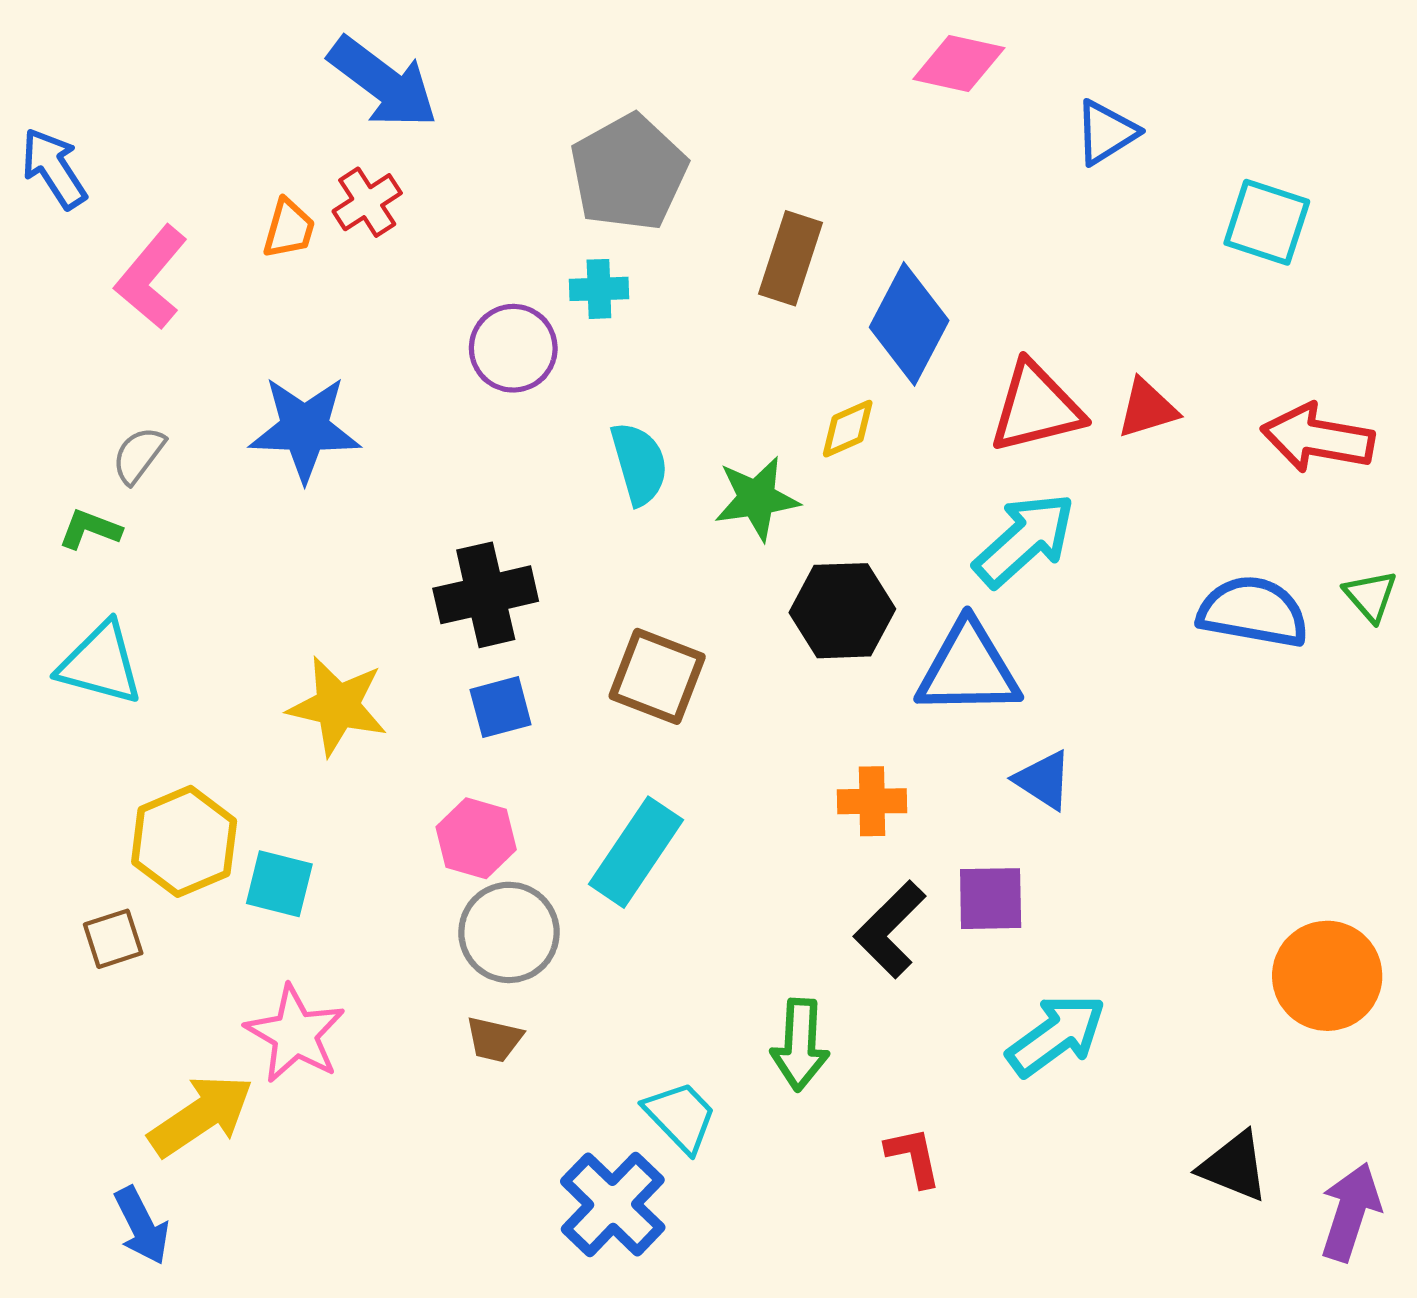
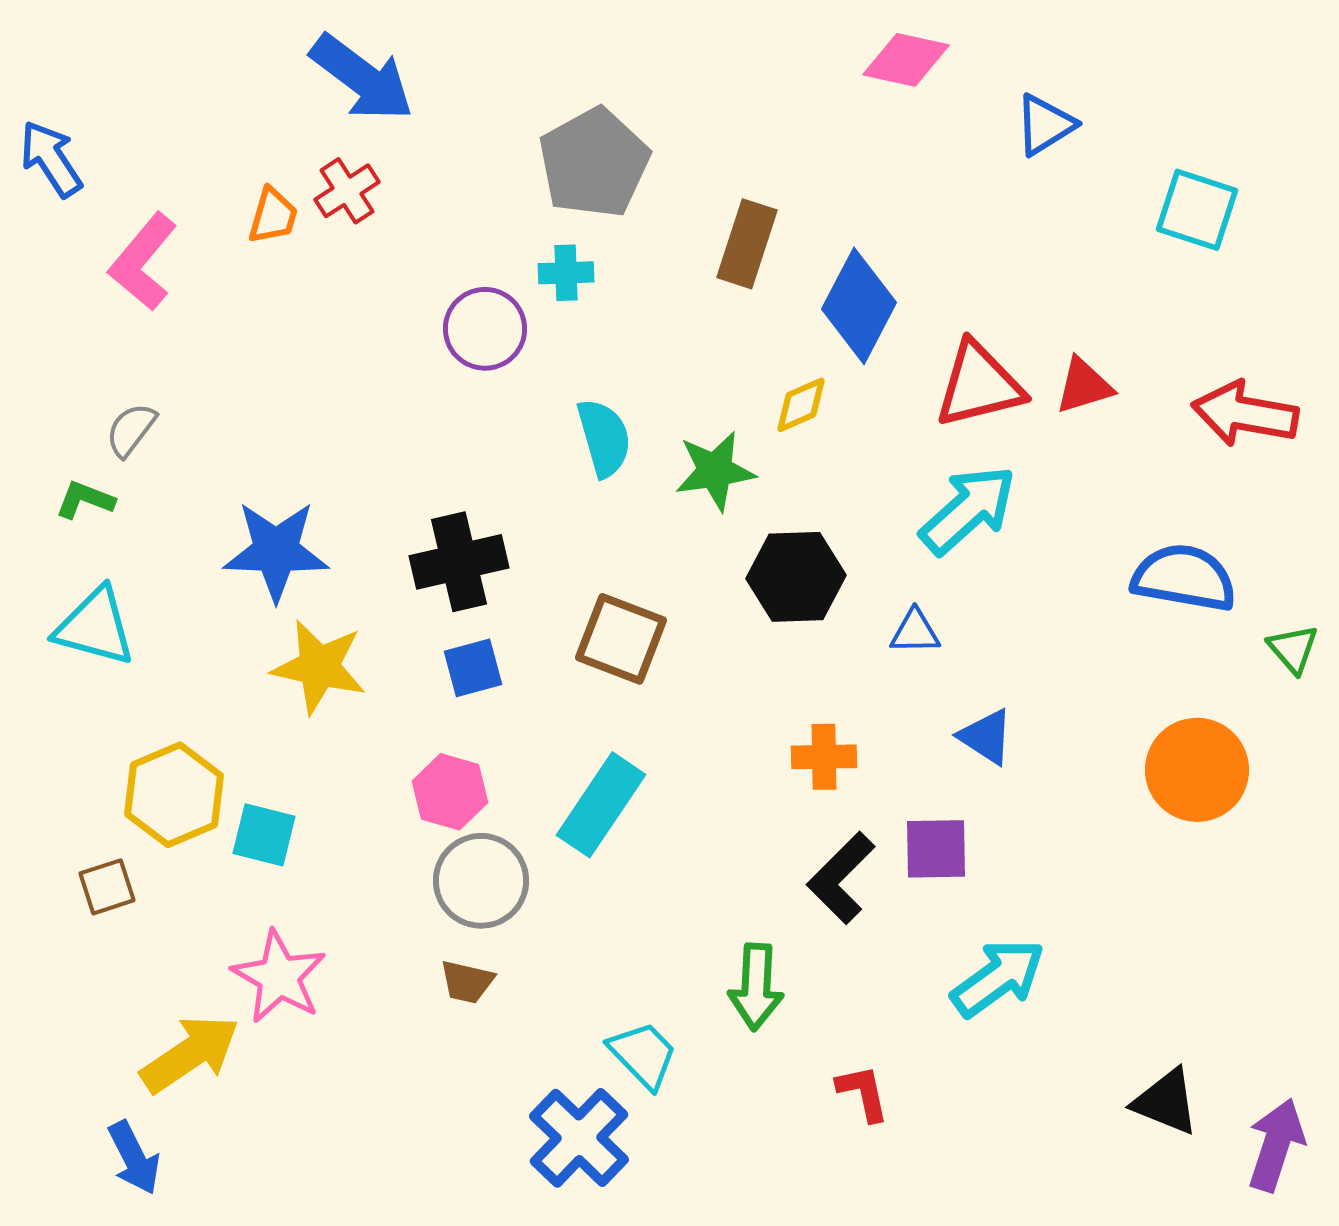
blue star: (305, 429) -> (276, 551), moved
green triangle: (1371, 596) -> (1293, 649), moved
blue triangle: (968, 669) -> (915, 632), size x0.5
orange circle: (1327, 976) -> (1197, 770), moved

